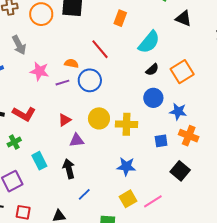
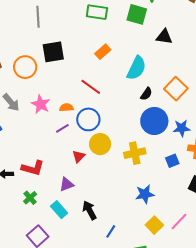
orange rectangle: (120, 18) -> (103, 52), turned 42
pink star: (39, 71) -> (41, 104), moved, turned 30
blue circle: (153, 98) -> (154, 121), size x1.4
yellow circle: (99, 118) -> (100, 144), moved
red triangle: (65, 120) -> (79, 156), moved
purple triangle: (77, 140) -> (67, 184), moved

